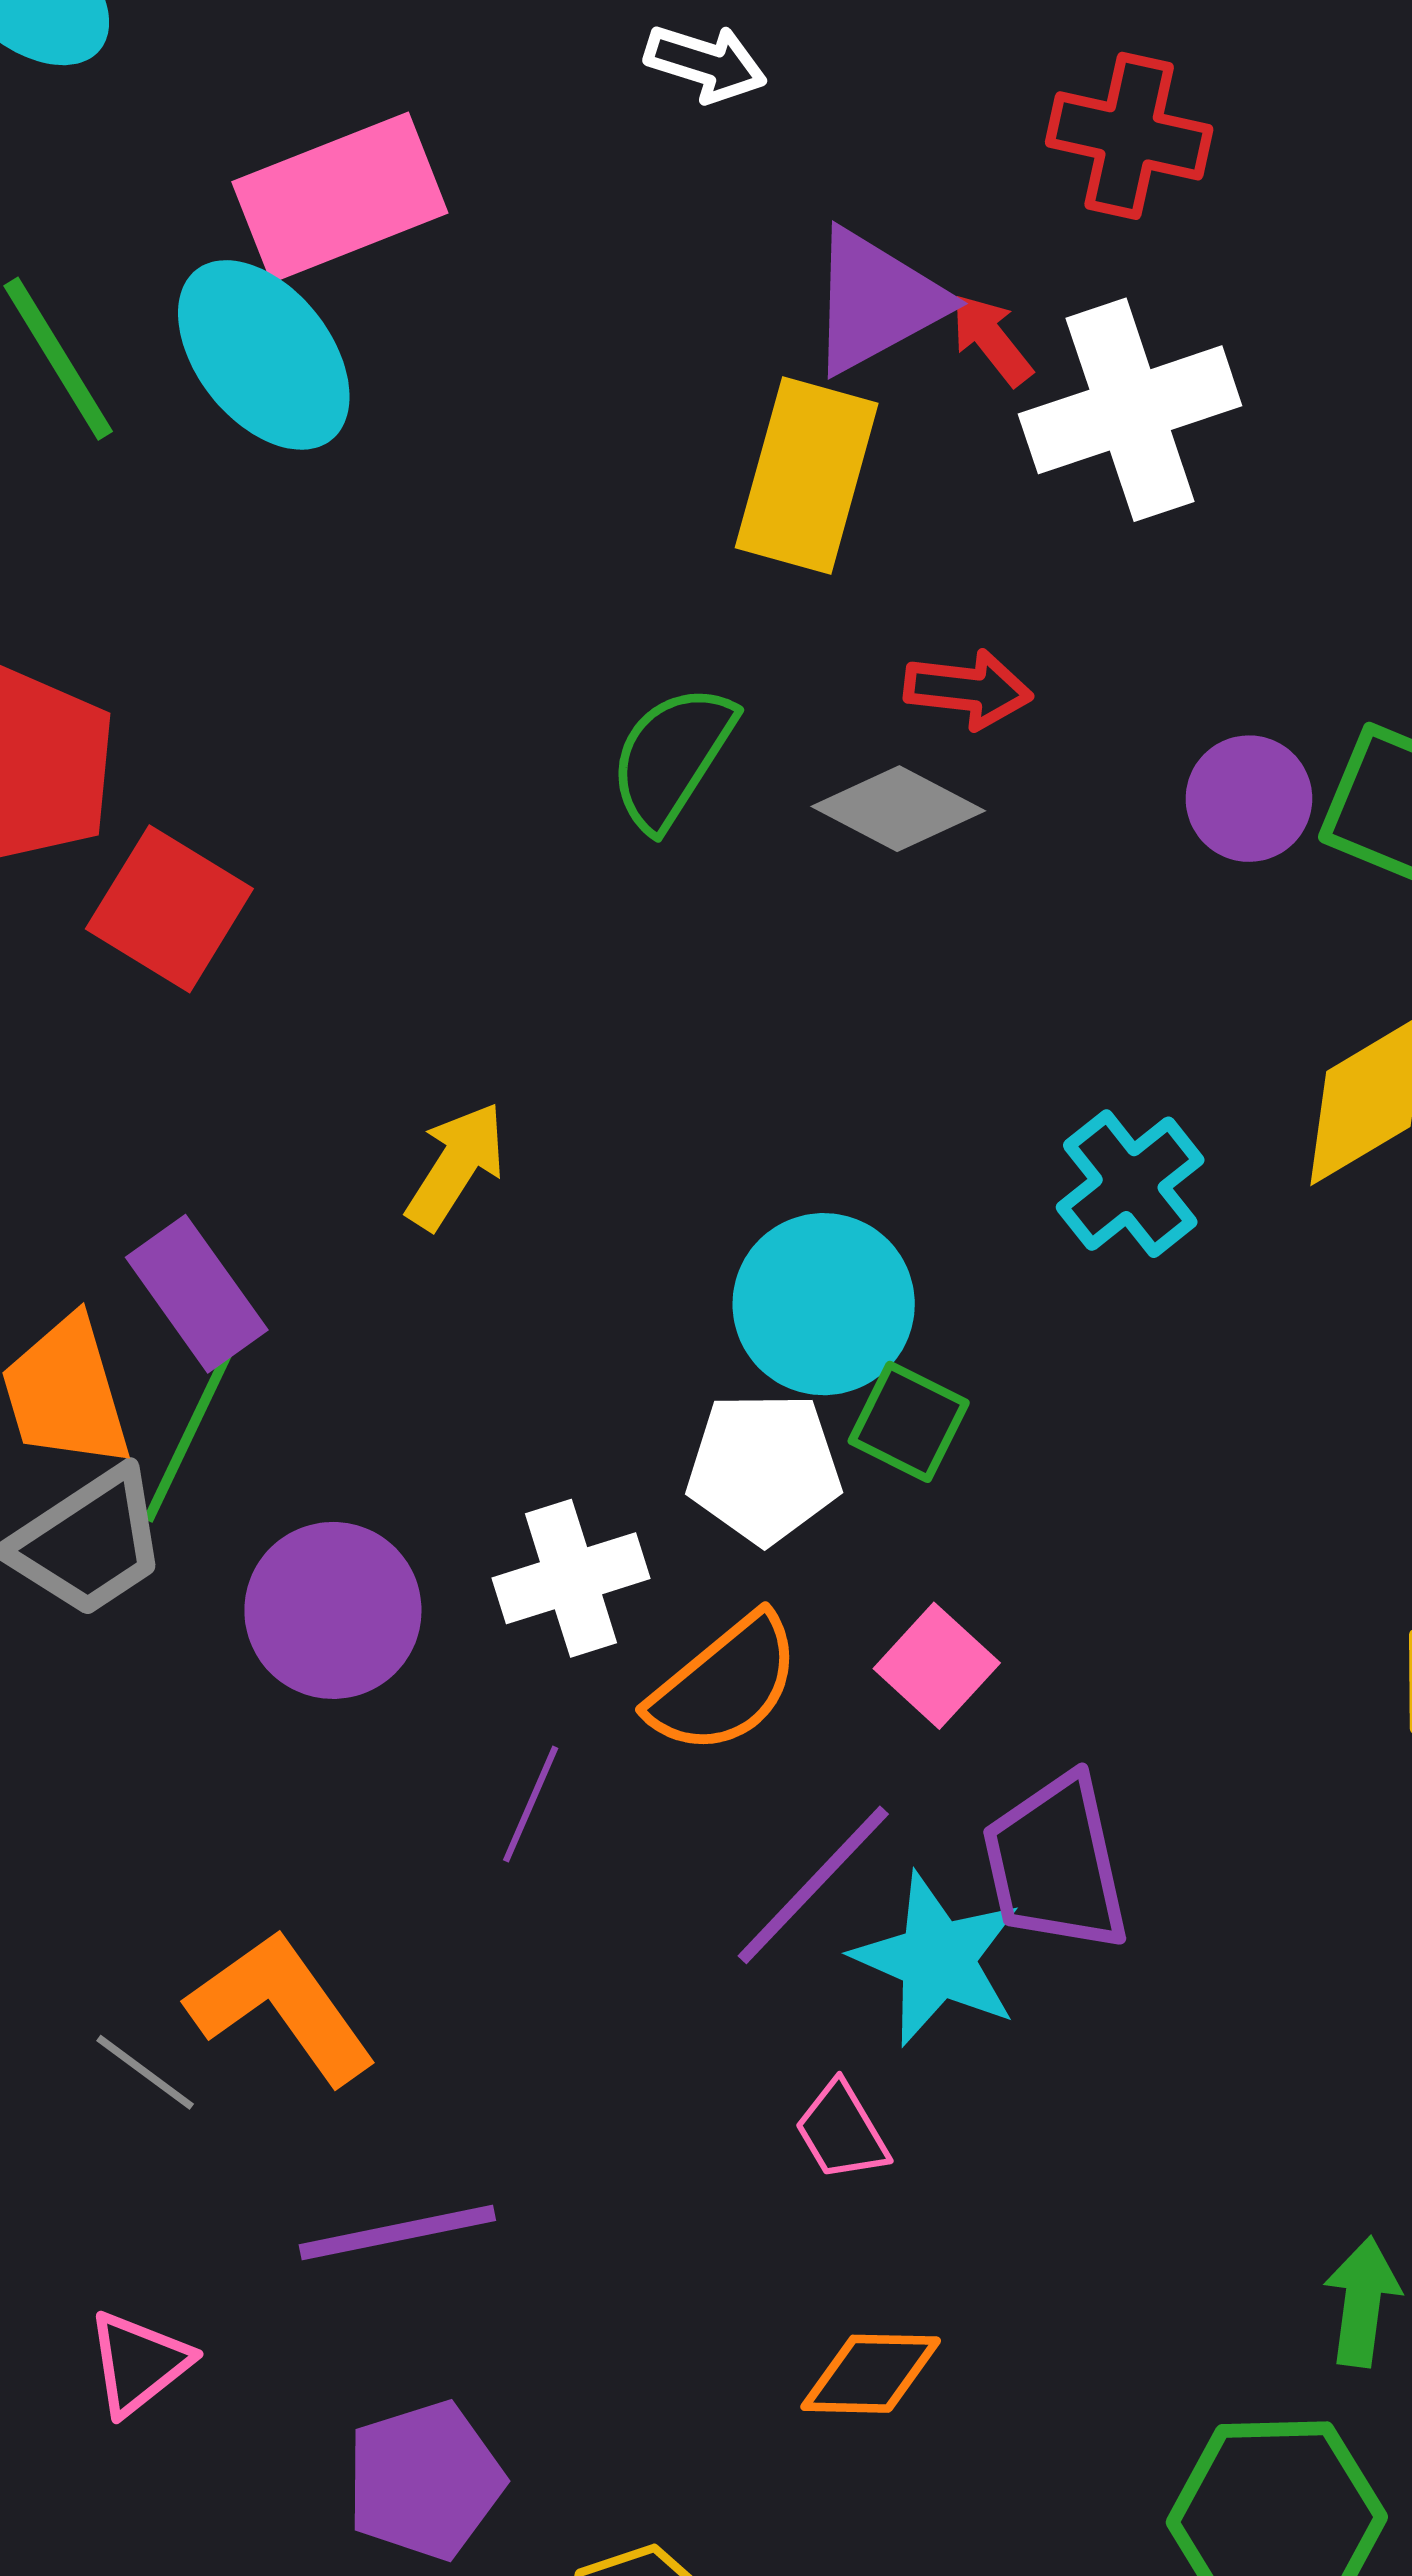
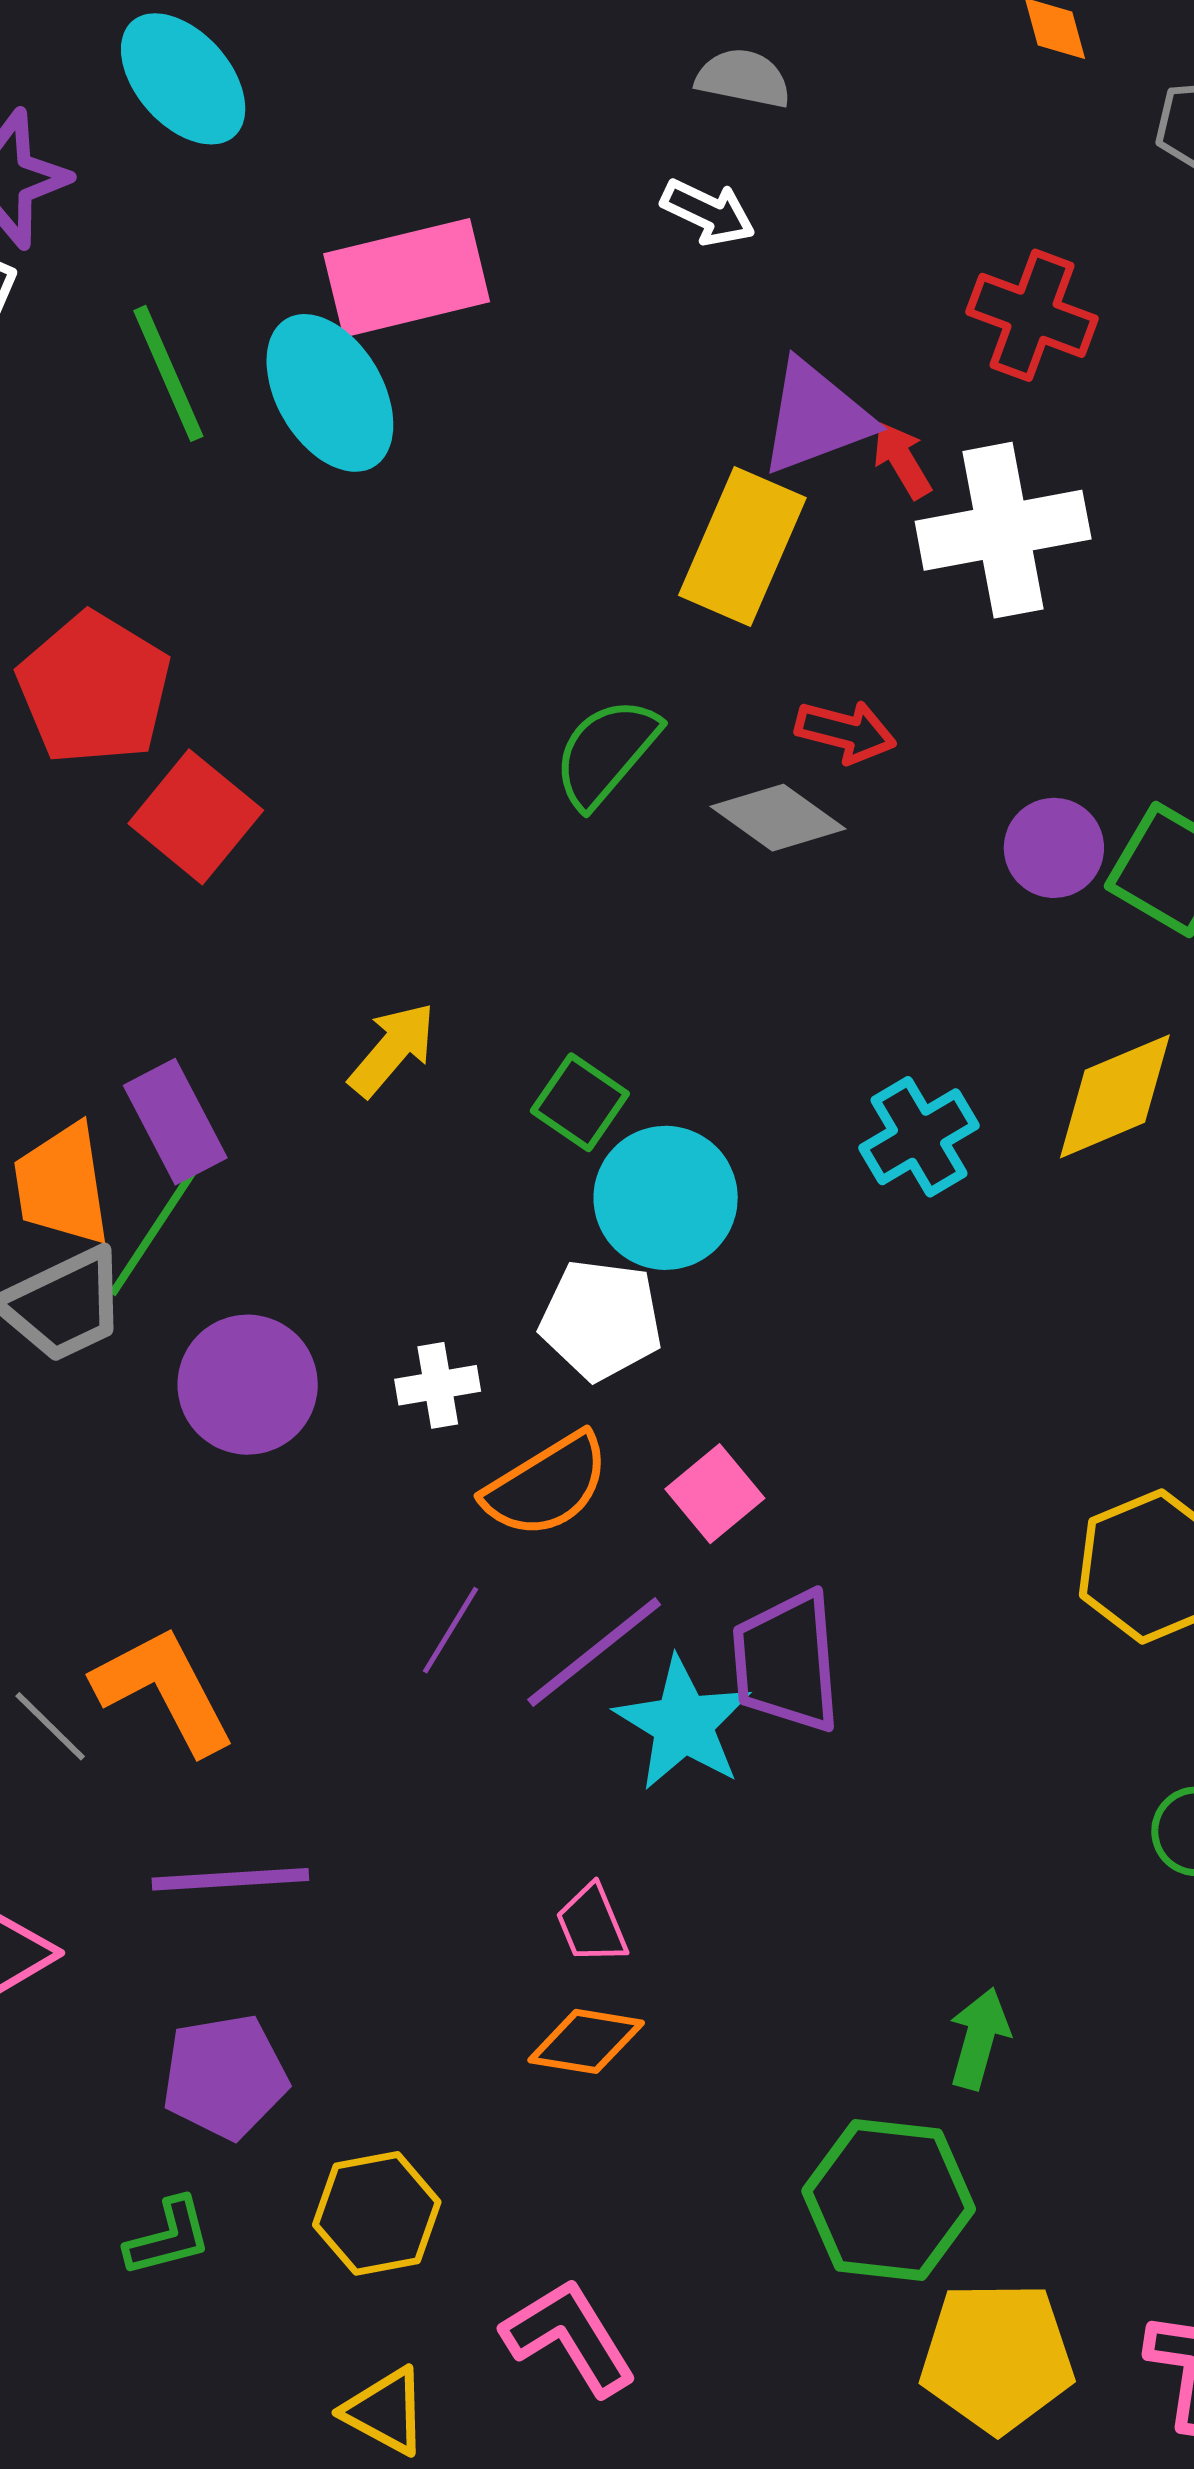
green square: (909, 1422) -> (580, 1102), moved
white cross: (571, 1578) -> (438, 1385), size x0.7
purple line: (531, 1804) -> (451, 1630), moved
pink trapezoid: (842, 2131) -> (592, 1924), moved

